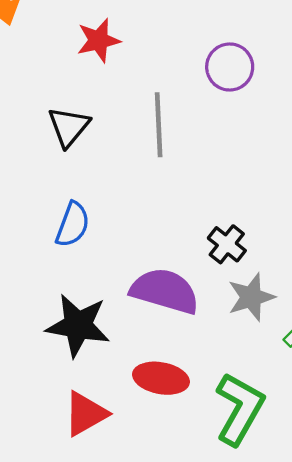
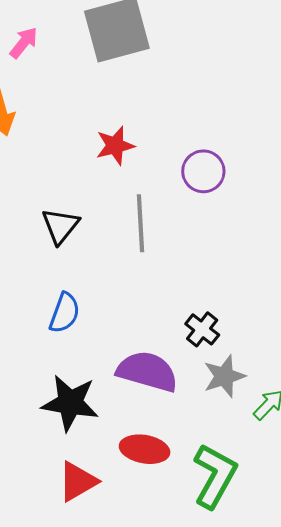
red star: (99, 40) -> (115, 146), moved

